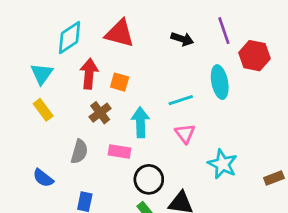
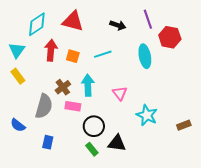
cyan line: (181, 100) -> (103, 54), moved
brown cross: (100, 113) -> (63, 87), moved
gray semicircle: (79, 152) -> (44, 106), size x1.4

